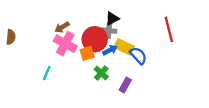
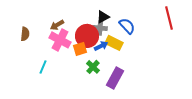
red line: (169, 29) -> (169, 18), moved
brown semicircle: (11, 37) -> (25, 34), moved
blue semicircle: (138, 56) -> (127, 26), moved
purple rectangle: (125, 85) -> (115, 78), size x1.5

